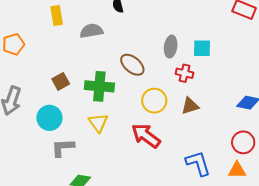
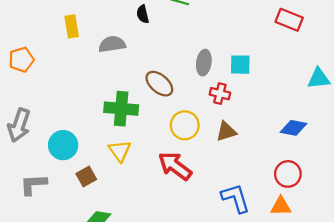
brown square: (61, 81) -> (86, 176), moved
gray L-shape: (63, 148) -> (33, 184), moved

